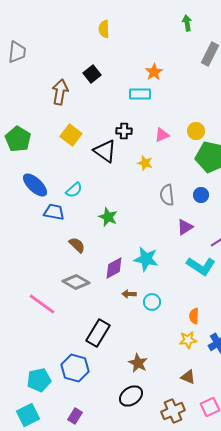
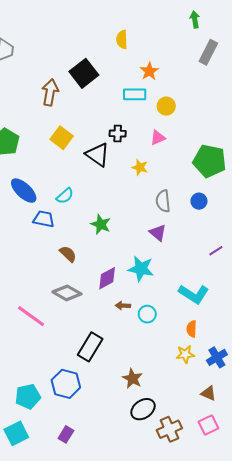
green arrow: (187, 23) -> (195, 19), moved
yellow semicircle: (104, 29) -> (122, 40), moved
black square: (92, 74) -> (84, 73), size x1.5
yellow circle: (196, 131) -> (166, 106), moved
purple triangle: (185, 227) -> (158, 233), moved, turned -48
cyan L-shape: (201, 266) -> (194, 294), moved
brown triangle: (188, 377) -> (208, 393), moved
black ellipse: (131, 396) -> (143, 409), moved

